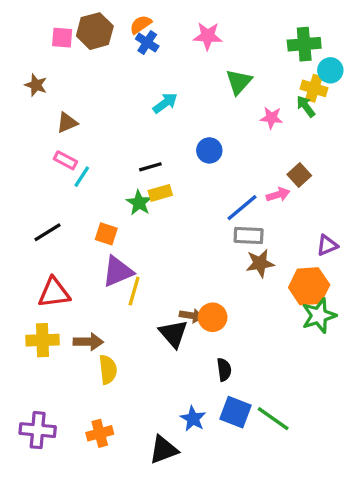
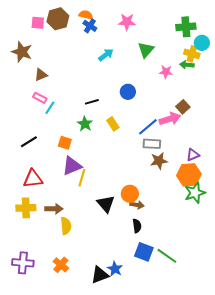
orange semicircle: (141, 25) -> (86, 15), turned 48
brown star: (36, 85) -> (22, 52), size x1.5
cyan arrow: (165, 103) -> (106, 55), moved
green arrow: (306, 106) -> (187, 65), turned -48
yellow rectangle: (160, 193) -> (113, 124), moved, turned 72
pink arrow: (278, 195) -> (170, 119), size x1.5
purple triangle: (327, 245) -> (193, 155), moved
brown arrow: (191, 316) -> (137, 205), moved
blue star: (193, 419) -> (115, 269), moved
orange cross: (100, 433) -> (61, 265), turned -35

